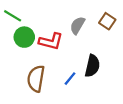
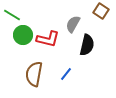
brown square: (107, 21) -> (101, 11), moved
black semicircle: (92, 66) -> (87, 45), moved

